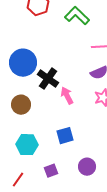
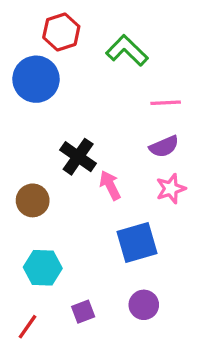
blue circle: (23, 63) -> (36, 79), moved
blue square: (65, 136) -> (137, 243), moved, size x1.4

